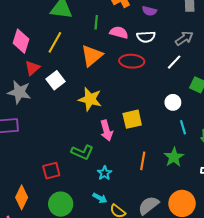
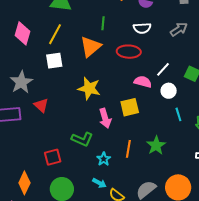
green line: (96, 22) -> (103, 23), moved
pink semicircle: (119, 33) -> (143, 82), moved
white line: (174, 62) -> (163, 69), moved
red triangle: (32, 68) -> (41, 105), moved, turned -35
white square: (55, 80) -> (54, 61), moved, turned 30
gray star: (19, 92) -> (21, 82), turned 30
green star: (174, 157) -> (156, 145), moved
orange line: (143, 161) -> (128, 149), moved

